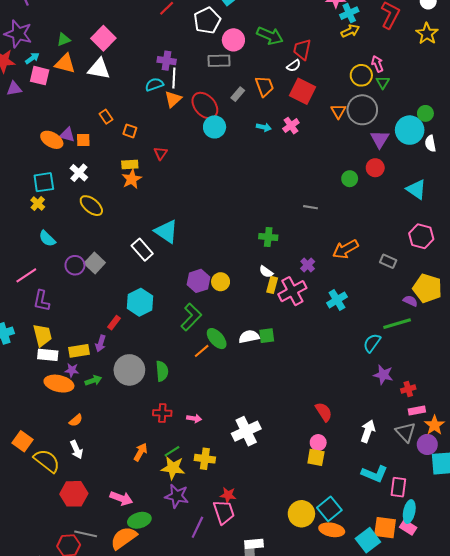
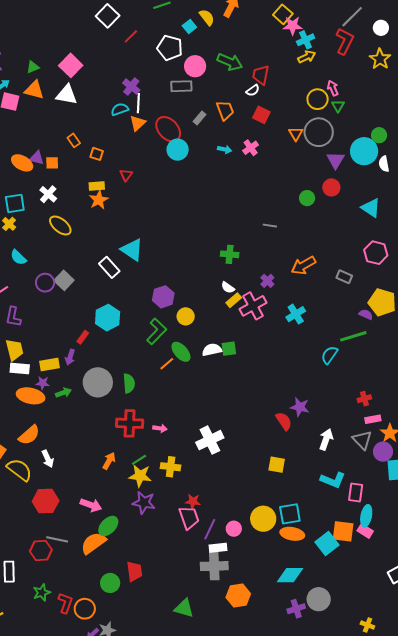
white pentagon: (207, 21) -> (170, 48), turned -30
purple cross: (167, 61) -> (131, 86), turned 30
red square: (303, 91) -> (261, 115), size x0.7
yellow circle: (221, 282) -> (186, 316), moved
yellow rectangle: (272, 285) -> (234, 300), turned 35
purple star: (383, 375) -> (300, 407), moved
red cross: (162, 413) -> (130, 423), size x1.5
orange semicircle: (76, 420) -> (29, 435), moved, size x1.6
pink circle: (318, 443) -> (234, 529), moved
cyan square: (329, 509) -> (290, 514), turned 30
green ellipse: (139, 520) -> (108, 526), turned -30
purple line: (197, 527) -> (210, 529), moved

